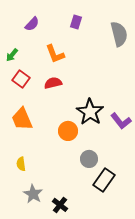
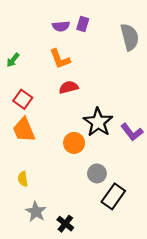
purple semicircle: (32, 24) -> (61, 26), moved, turned 42
red square: (21, 79) -> (23, 99), moved
red semicircle: (53, 83) -> (69, 87), moved

